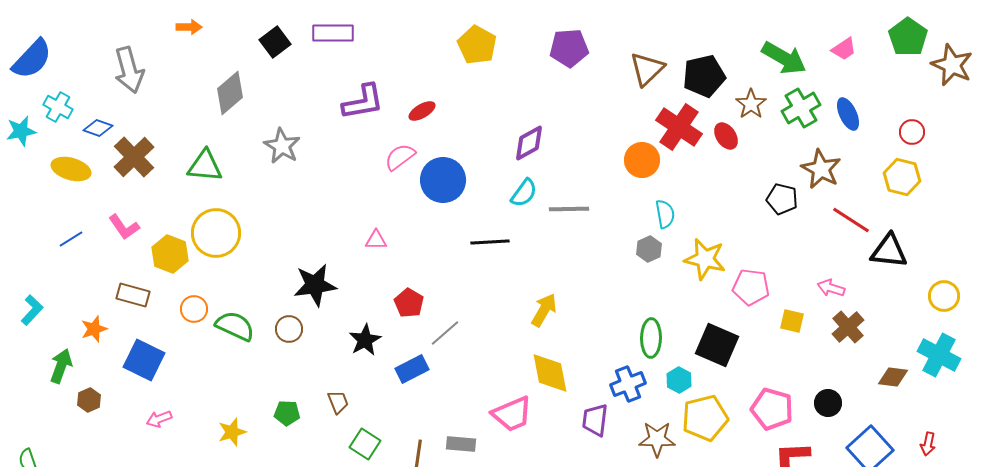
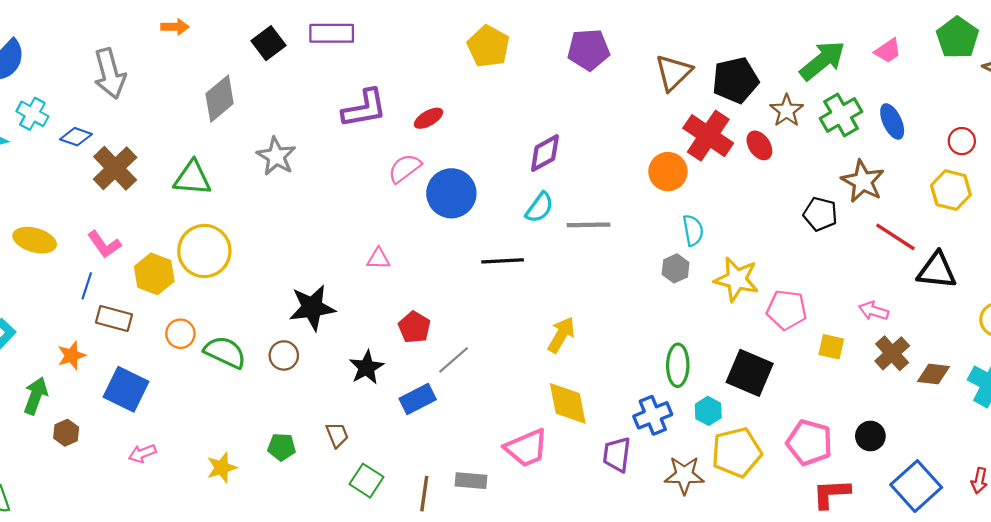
green arrow: (784, 58) -> (823, 61), turned -69
yellow ellipse: (71, 169) -> (35, 240), moved
blue line: (71, 239) -> (87, 286), moved, turned -40
brown diamond: (893, 377) -> (934, 374), moved

